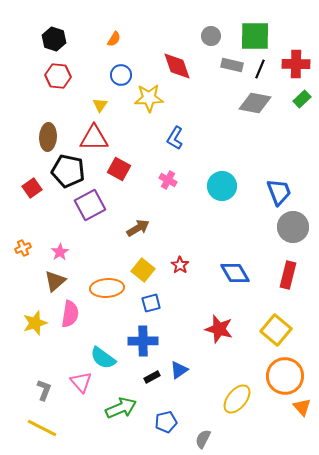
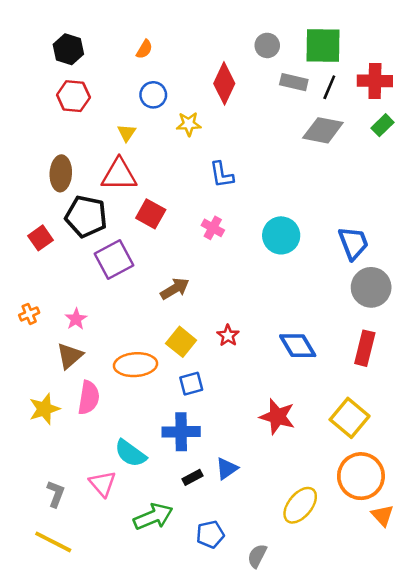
red diamond: (177, 66) -> (224, 83), turned 44
yellow star: (149, 98) -> (189, 124), size x0.7
blue L-shape: (175, 138) -> (222, 175), turned -40

